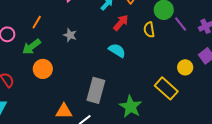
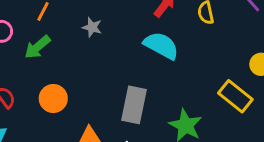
cyan semicircle: (117, 50) -> (161, 45), size x1.4
orange circle: (43, 69) -> (53, 98), moved

